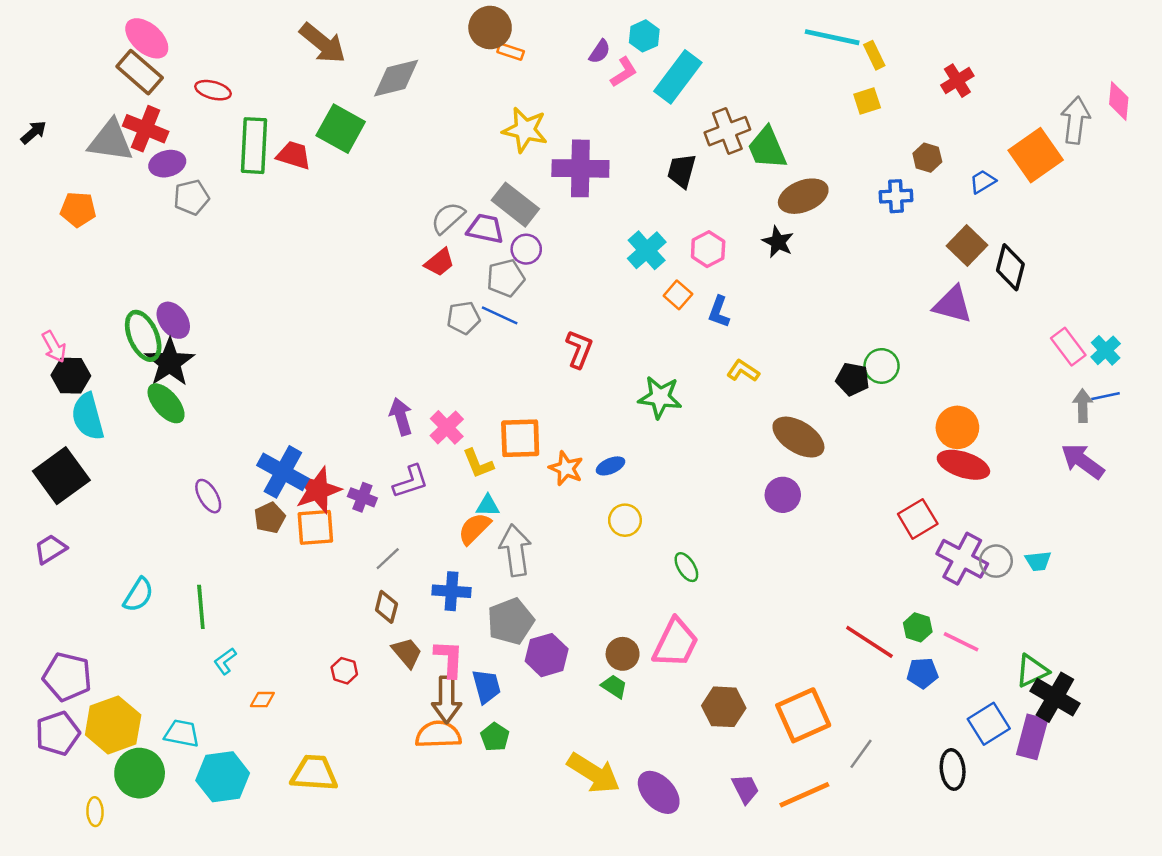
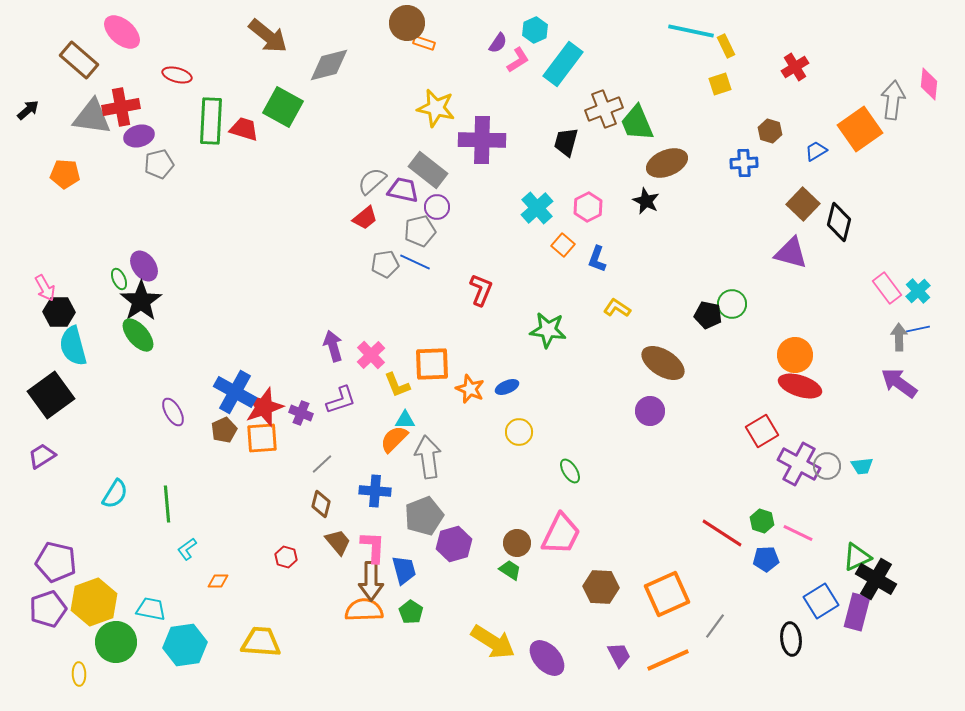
brown rectangle: (140, 72) -> (79, 60), moved
red cross: (146, 129) -> (121, 107), turned -33
green ellipse: (143, 336) -> (119, 279), size x0.5

